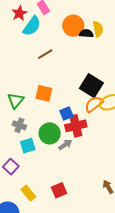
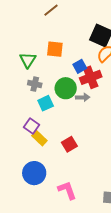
gray arrow: (65, 145) -> (83, 97), turned 40
red square: (59, 190) -> (69, 144), moved
yellow rectangle: (28, 193) -> (39, 138), moved

